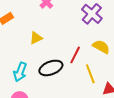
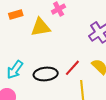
yellow triangle: (36, 38) -> (41, 27), moved, size x1.5

